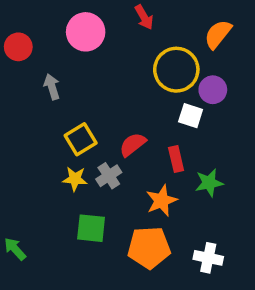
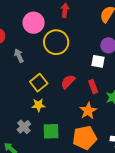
red arrow: (144, 17) -> (65, 10), turned -136
yellow circle: (176, 70) -> (56, 42), moved
gray cross: (109, 176) -> (24, 127), moved

